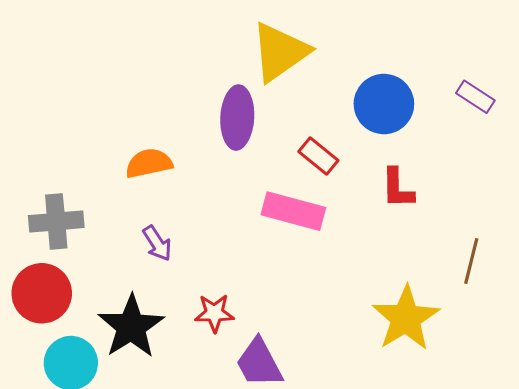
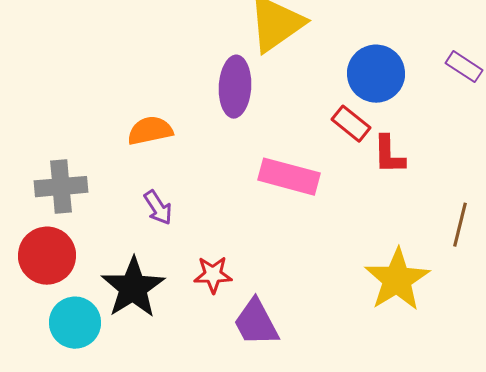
red rectangle: (318, 156) -> (351, 124), moved

